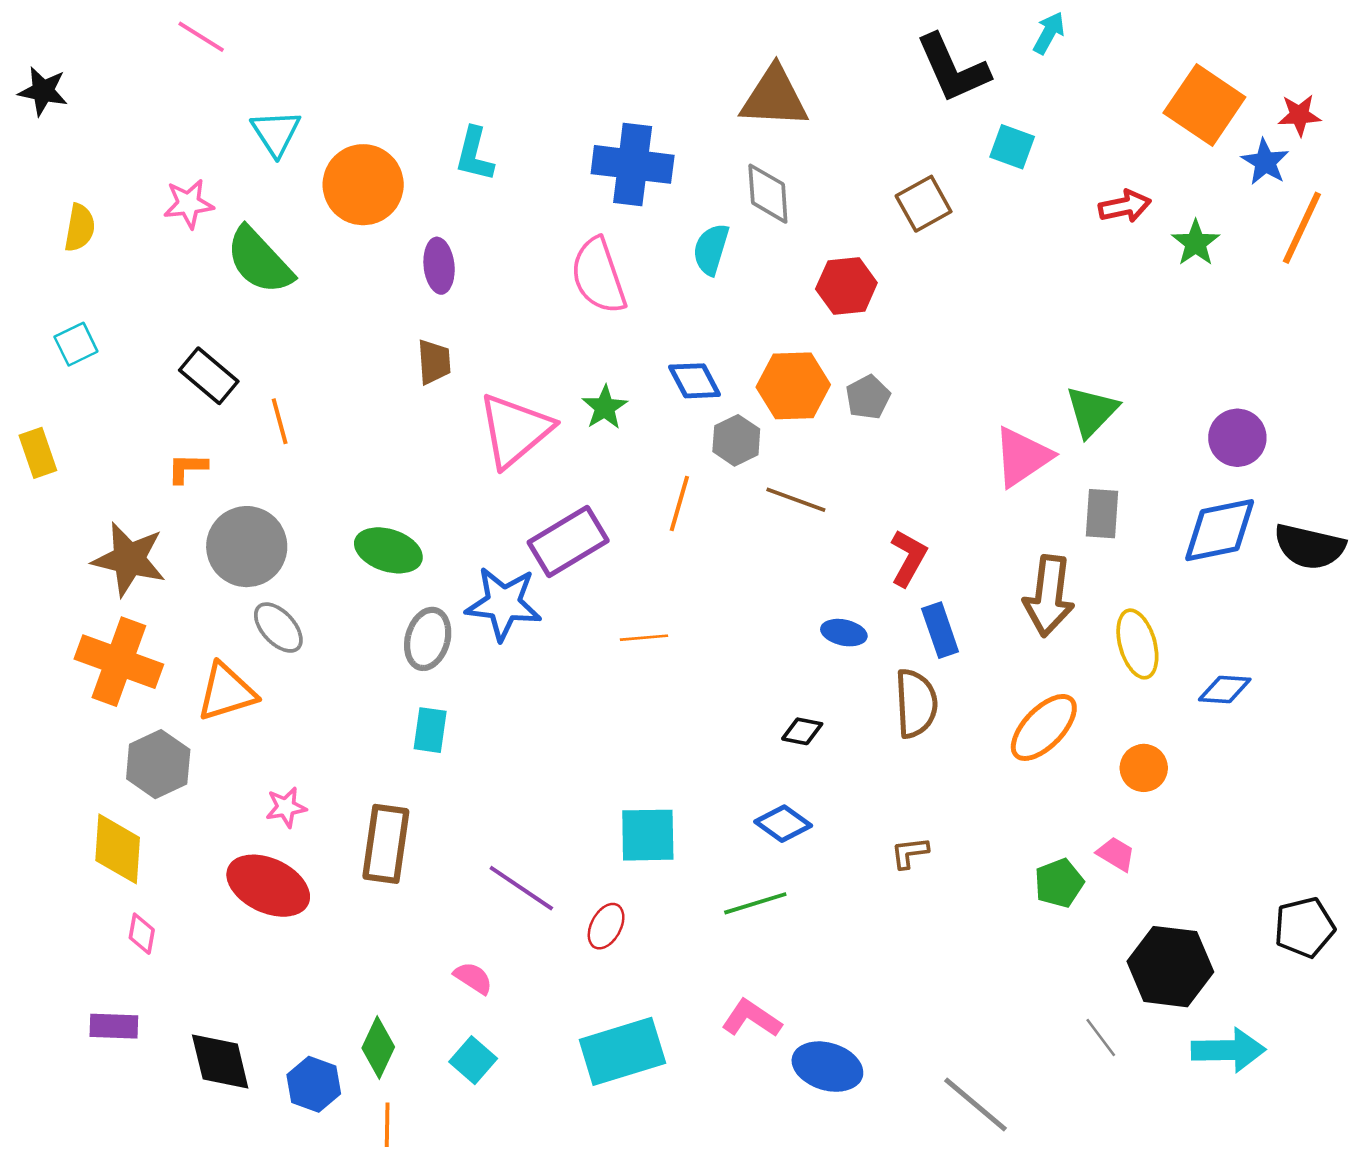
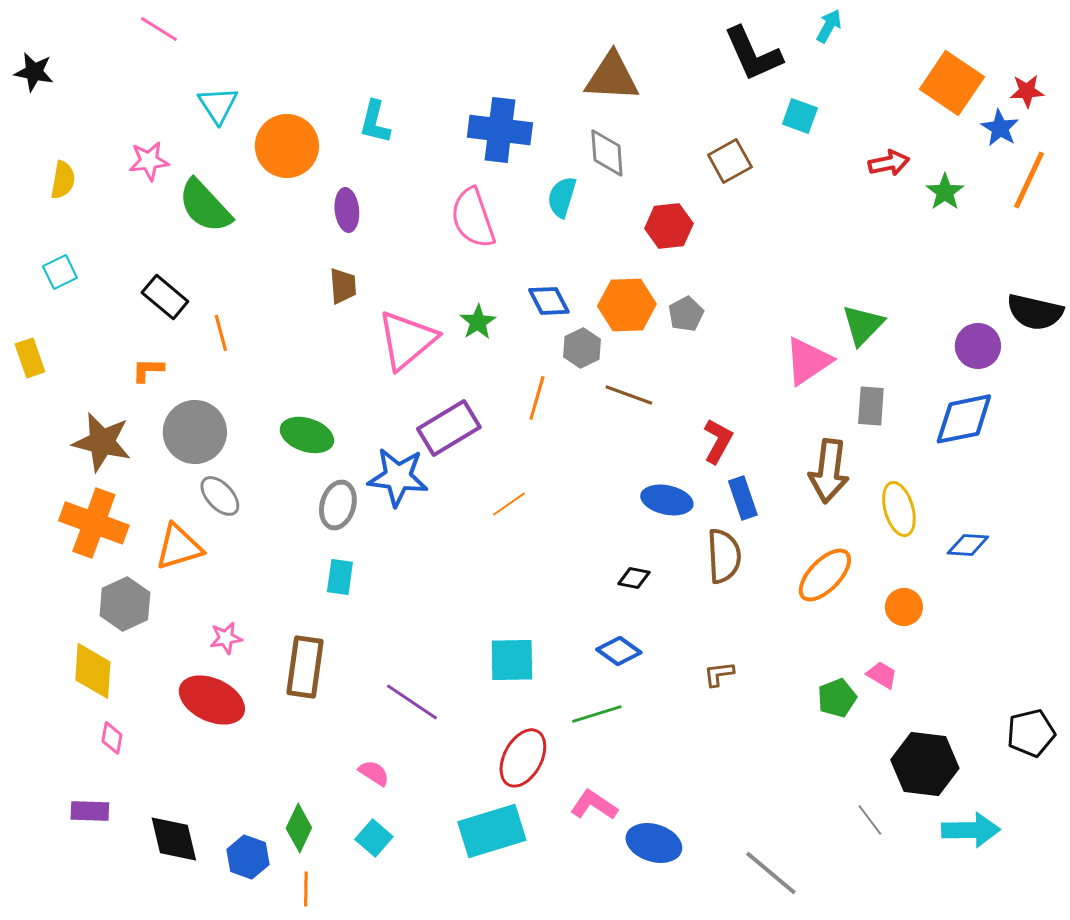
black semicircle: (1309, 547) -> (1035, 312), moved
blue ellipse: (844, 633) -> (667, 500), size x1.4
orange line: (644, 638) -> (509, 504), turned -30
red ellipse: (606, 926) -> (523, 758), moved, size x1.6

